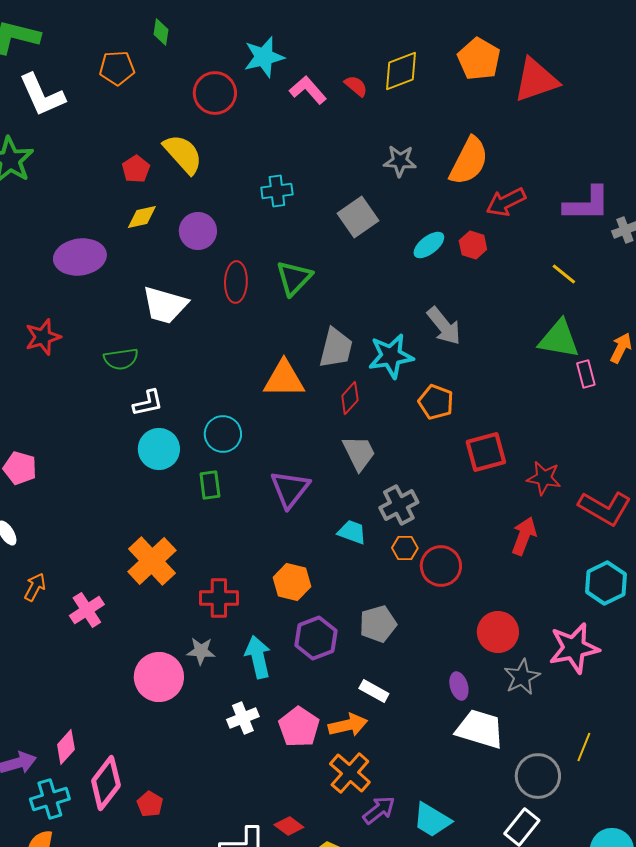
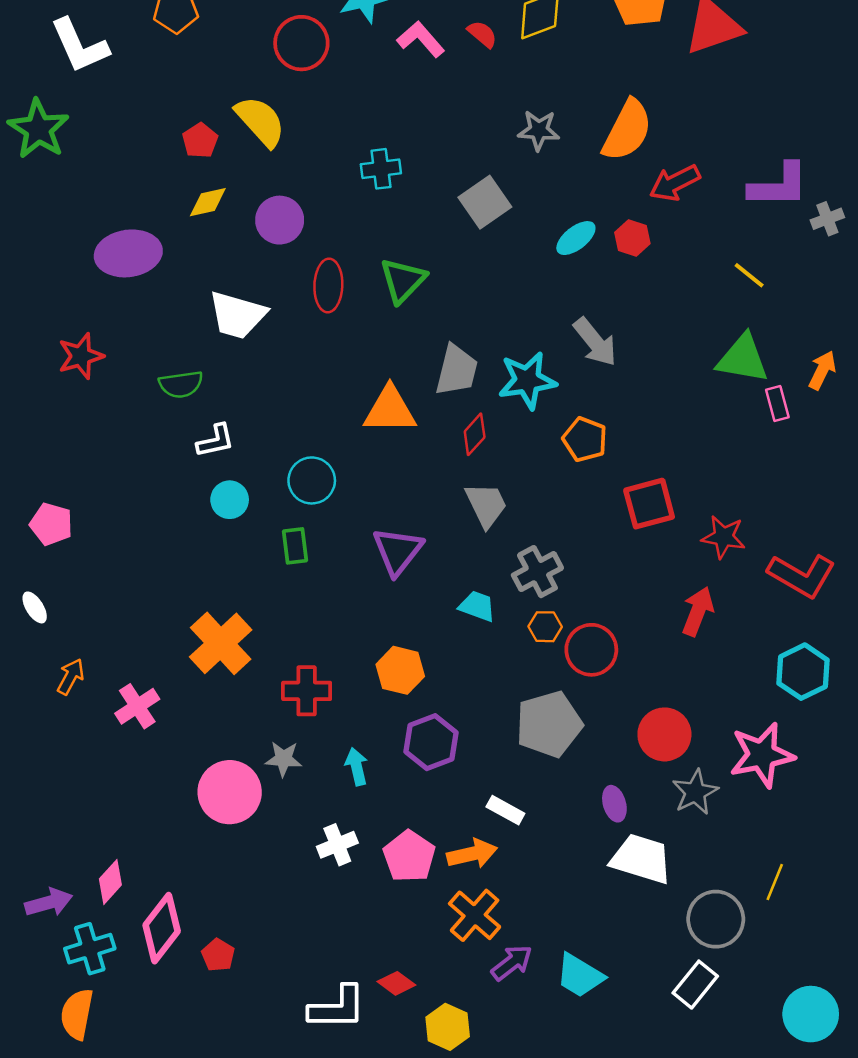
cyan circle: (159, 449) -> (230, 500), size x0.7
gray pentagon: (378, 624) -> (549, 724), moved, size x1.4
cyan arrow: (258, 657) -> (357, 767), size x0.7

